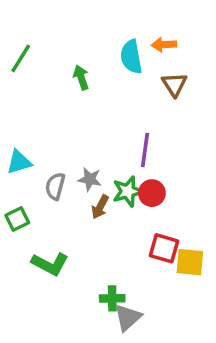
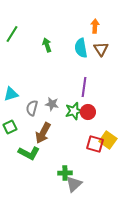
orange arrow: (164, 45) -> (95, 26), turned 96
cyan semicircle: (131, 57) -> (81, 48), moved
brown arrow: (100, 207) -> (43, 133), moved, size x1.5
yellow square: (190, 262) -> (108, 140), moved, turned 30

